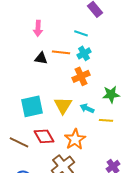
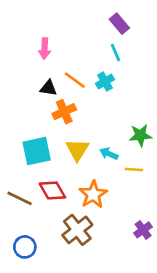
cyan line: (81, 33) -> (115, 53), moved, turned 48
orange line: (61, 52) -> (75, 80), turned 30
orange cross: (81, 76) -> (64, 112), moved

